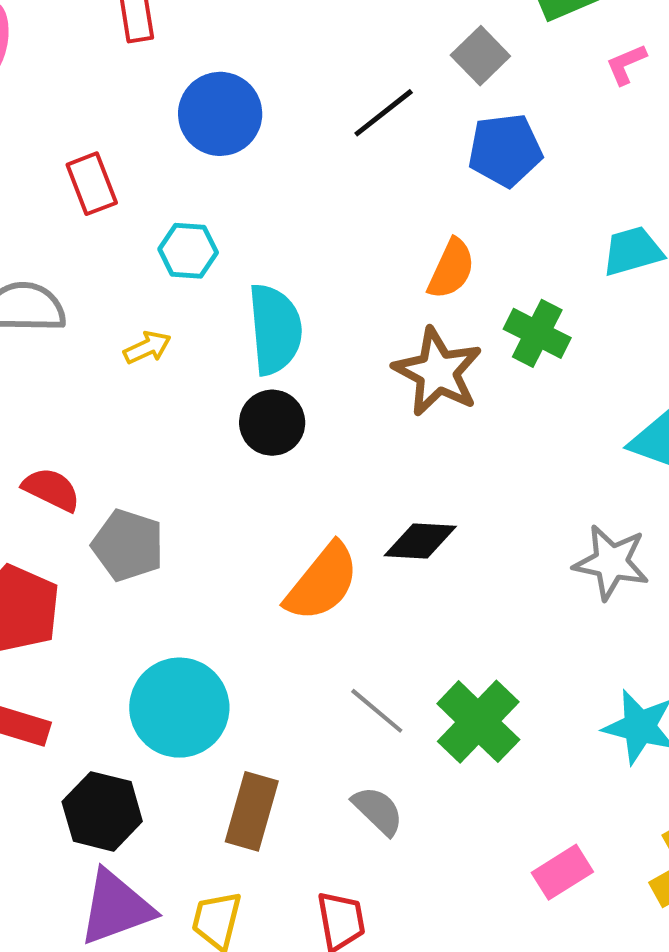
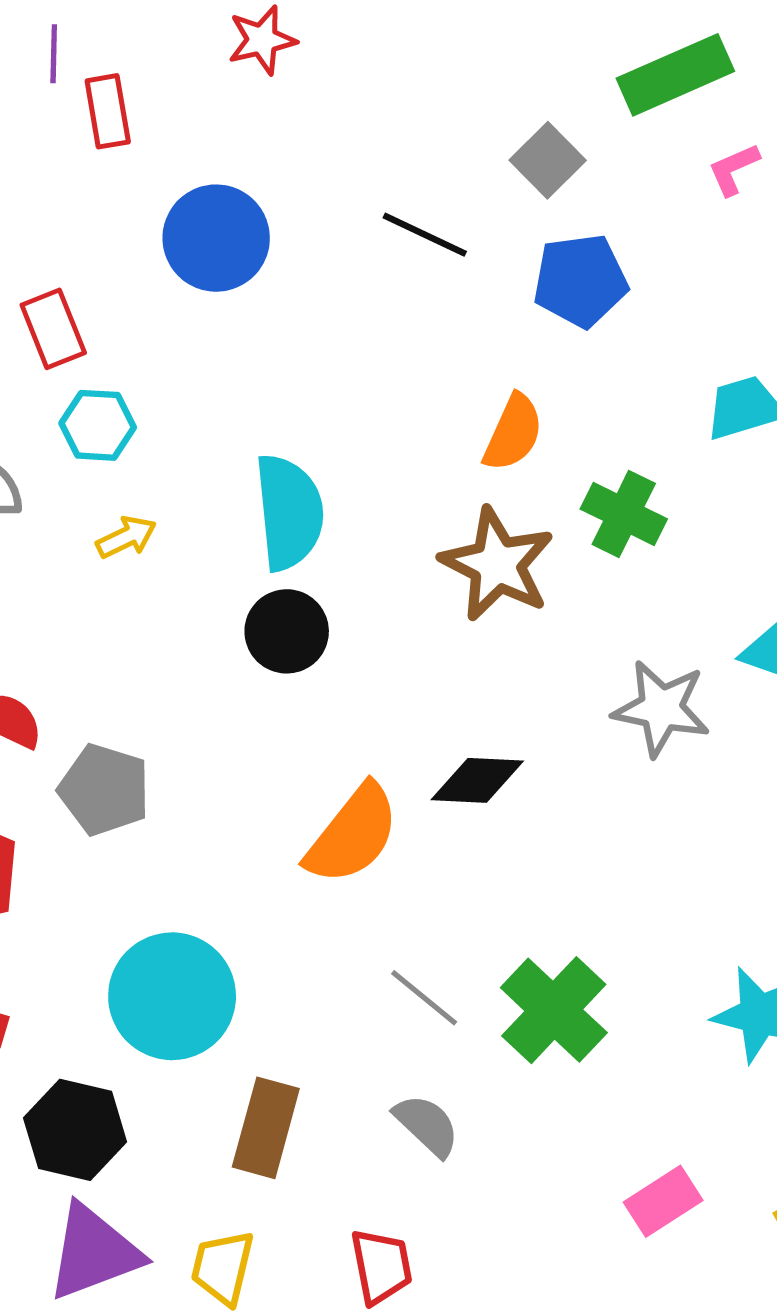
black line: (384, 113) -> (425, 235), turned 64
cyan hexagon: (188, 251) -> (98, 425), moved
gray star: (611, 562) -> (661, 708), moved

